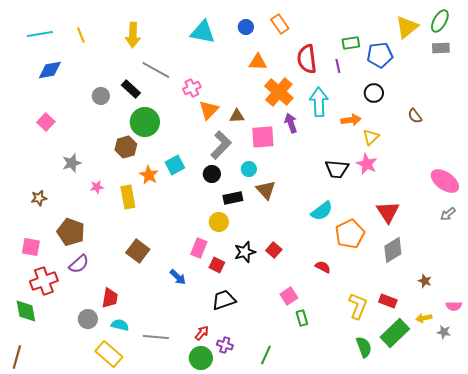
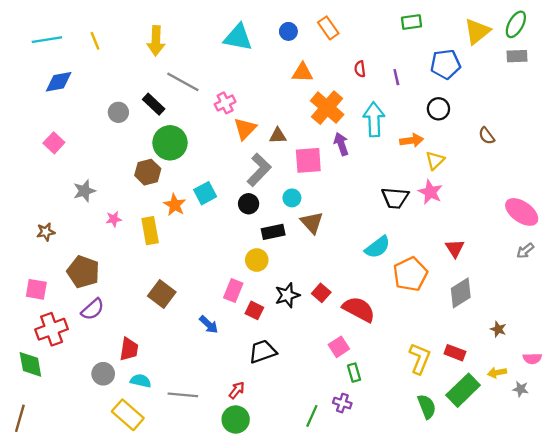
green rectangle: (351, 43) -> (412, 22), moved
red semicircle: (307, 59) -> (360, 69), size x0.5
red triangle: (388, 212) -> (455, 248), size x0.7
red semicircle: (323, 267) -> (359, 309), moved, size x1.8
purple cross: (225, 345) -> (342, 403), moved

